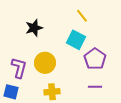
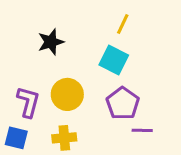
yellow line: (82, 16) -> (123, 24), turned 64
purple pentagon: (95, 59) -> (123, 103), moved
yellow cross: (52, 92) -> (64, 138), moved

